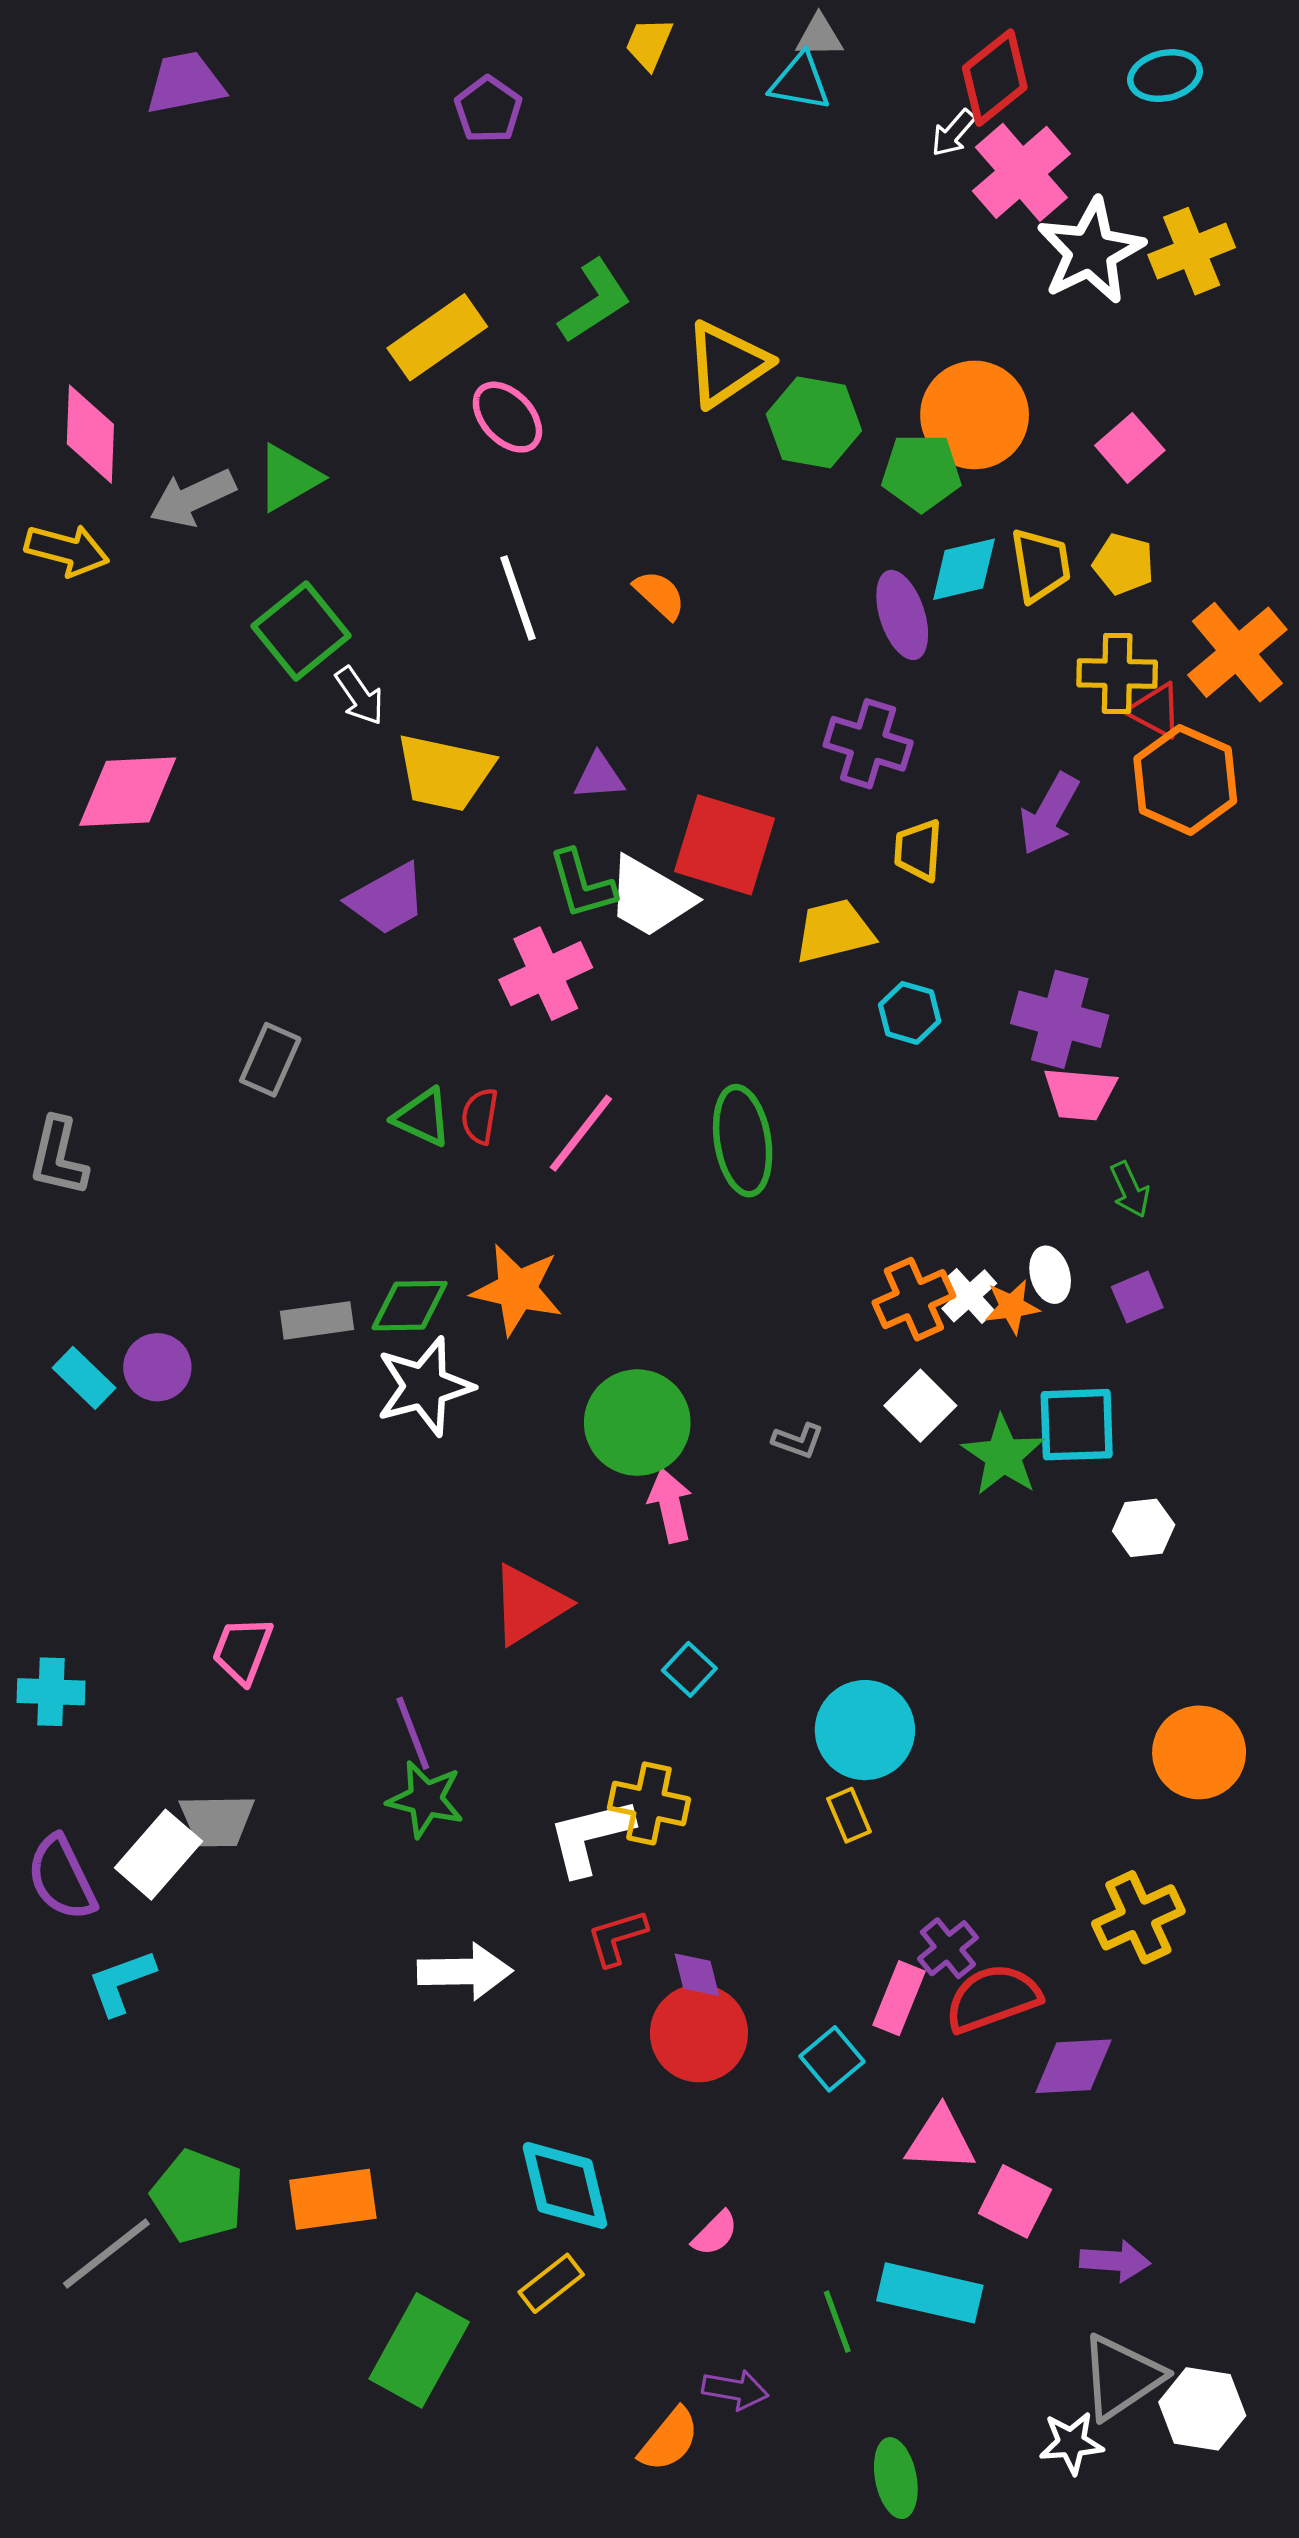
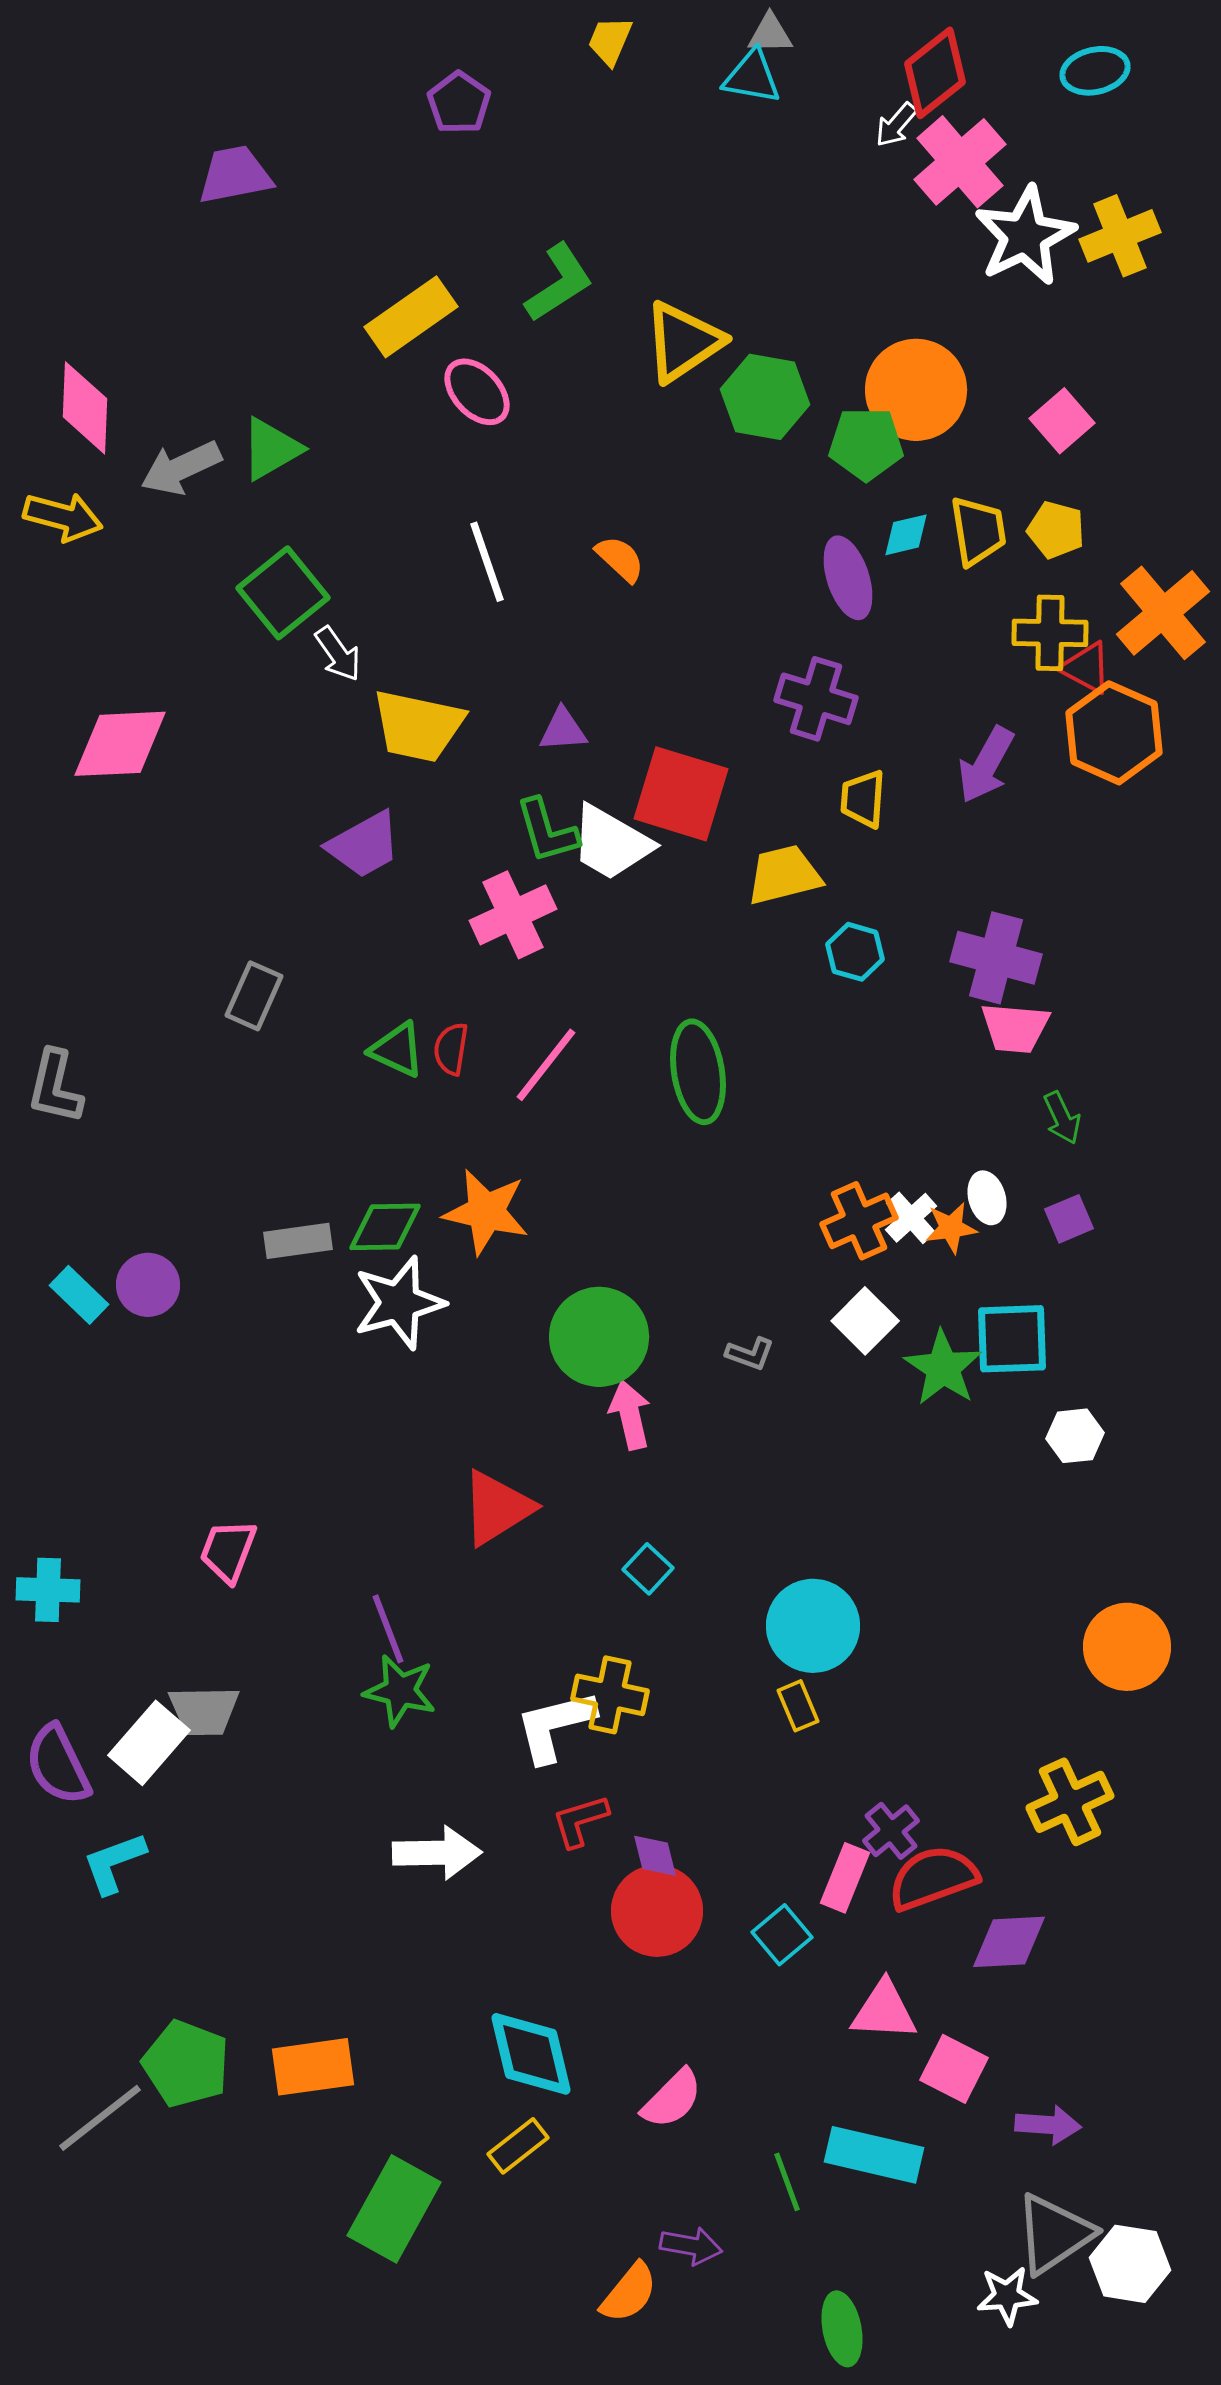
purple trapezoid: (185, 83) -> (235, 175), moved
cyan diamond: (964, 569) -> (906, 535), size x0.7
pink semicircle: (715, 2233) -> (672, 2099), size x1.4

